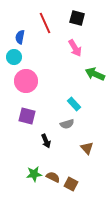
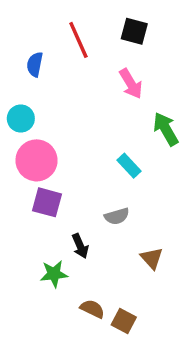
cyan circle: (14, 57) -> (21, 119), moved
green arrow: (95, 74) -> (166, 129), turned 36
pink circle: (26, 81) -> (37, 160), moved
cyan rectangle: (74, 104) -> (129, 166), moved
green star: (34, 174) -> (54, 274), moved

